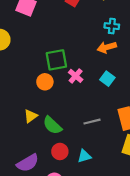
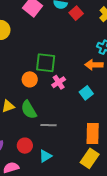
gray line: (92, 122) -> (48, 125), moved
green semicircle: (52, 125) -> (29, 110), moved
cyan triangle: (84, 156) -> (45, 156), turned -32

